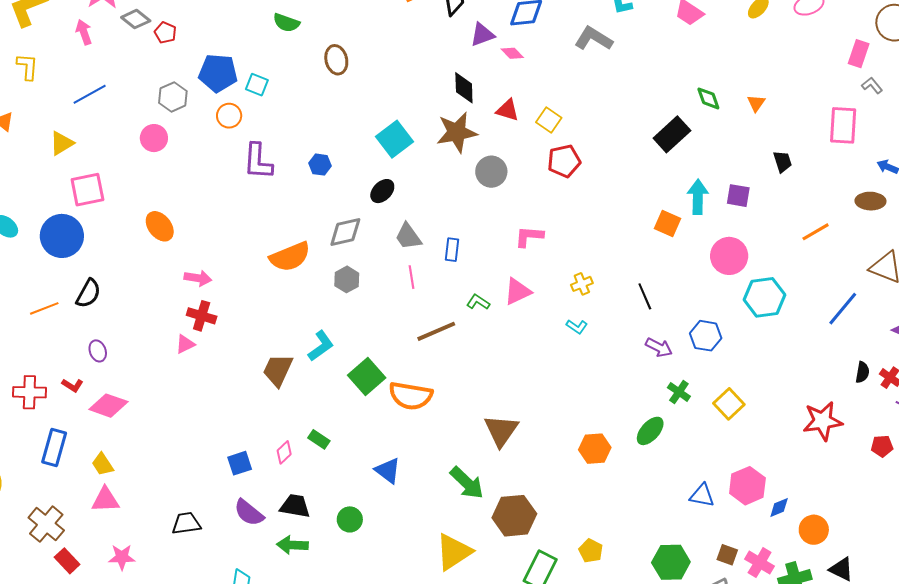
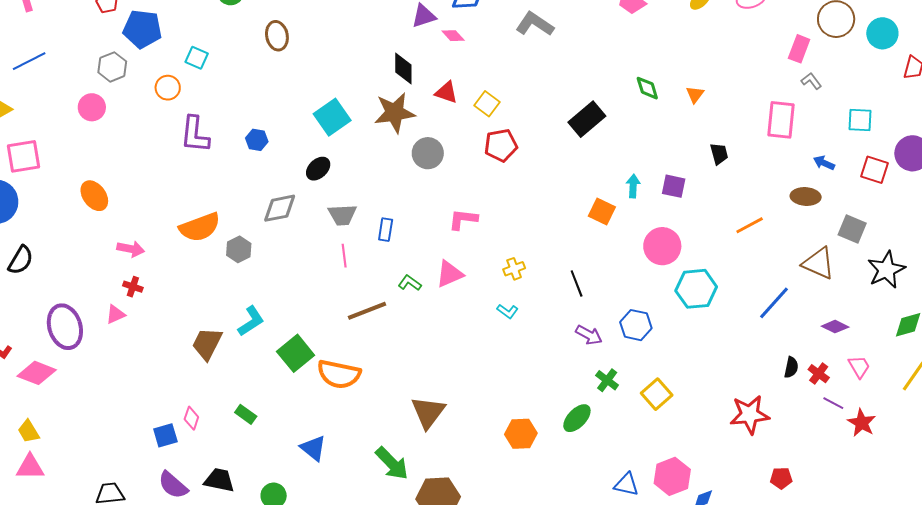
blue pentagon: (218, 73) -> (142, 29), moved
black rectangle: (672, 134) -> (587, 119), moved
cyan arrow: (698, 197) -> (633, 186), size x0.7
gray trapezoid: (408, 236) -> (342, 215), turned -60
orange semicircle: (290, 257) -> (200, 227), moved
gray hexagon: (347, 279) -> (239, 249), moved
red cross: (202, 316) -> (133, 287), size x0.7
purple ellipse: (98, 351) -> (65, 327), moved, size x2.0
red pentagon: (882, 446) -> (781, 478), moved
pink diamond: (284, 452) -> (191, 418), moved, turned -30

